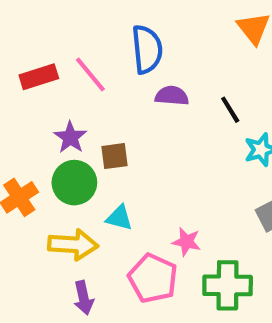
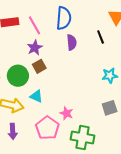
purple semicircle: (172, 96) -> (72, 42), turned 70
black line: (230, 110) -> (101, 37), moved
purple star: (70, 137) -> (35, 48), moved
brown square: (115, 156) -> (39, 66), turned -32

